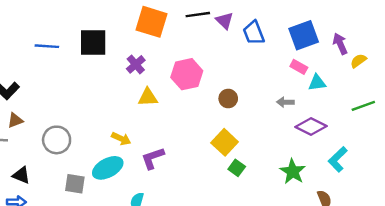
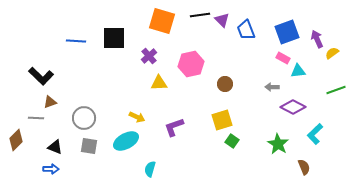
yellow square: (225, 142) -> (222, 120), turned 30
purple L-shape: (153, 158) -> (174, 127), moved
gray square: (75, 184) -> (89, 146), moved

